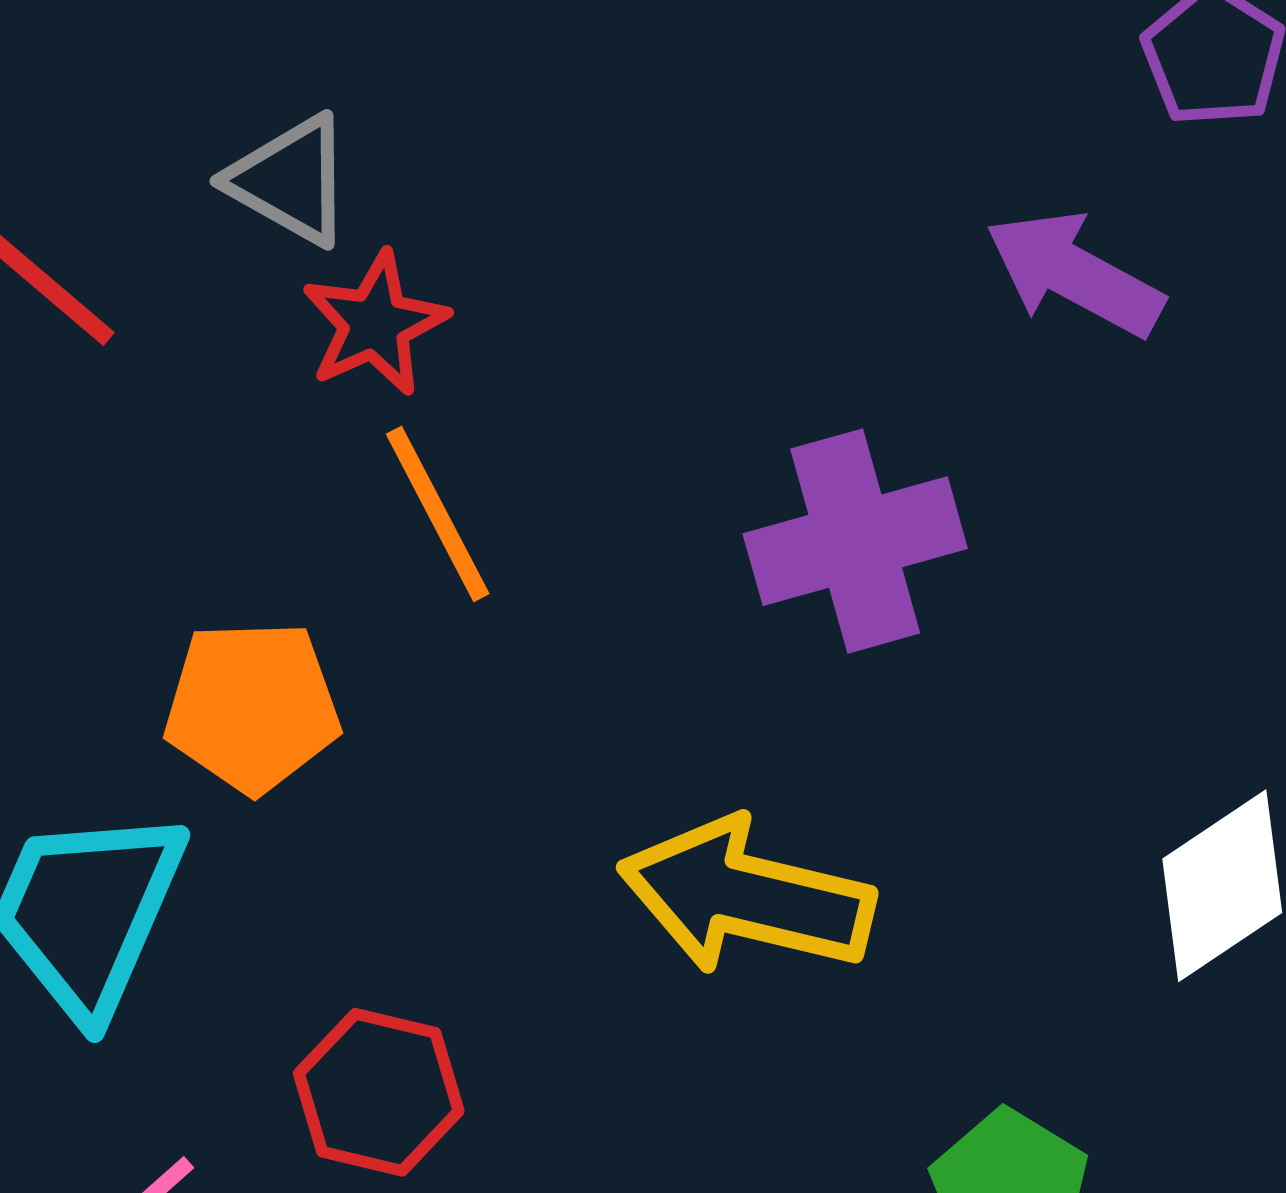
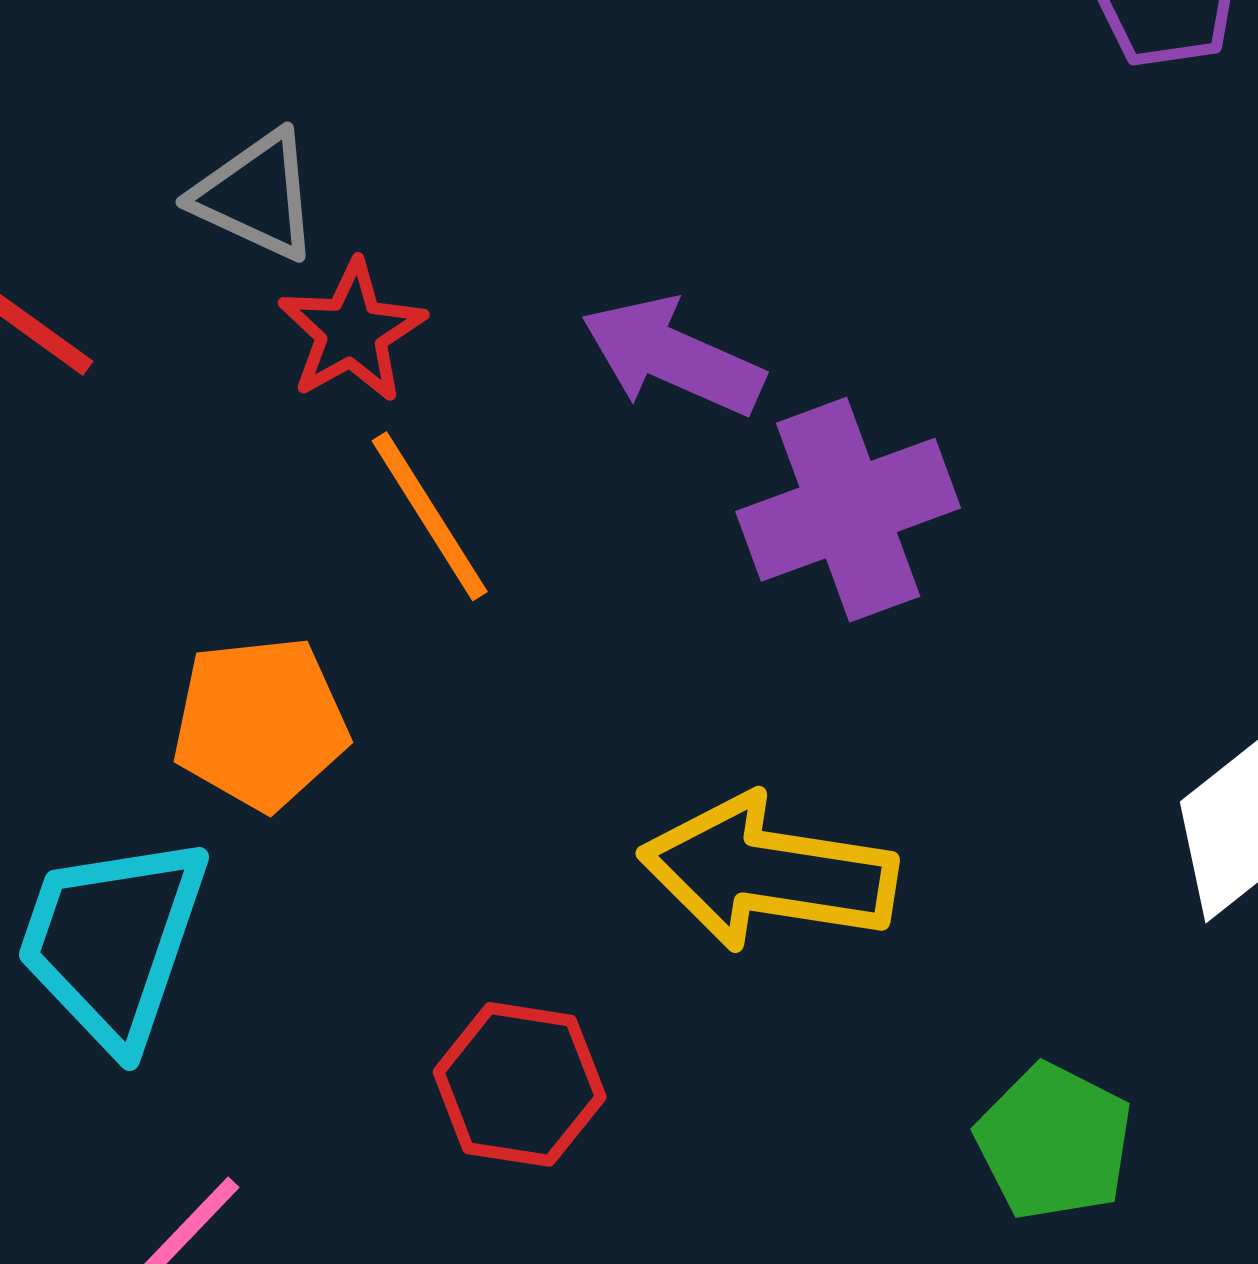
purple arrow: (1074, 274) -> (673, 357), moved
red hexagon: (379, 1092) -> (520, 1084), moved

